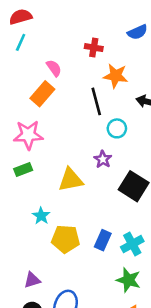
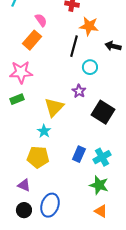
black line: (96, 101) -> (74, 46), turned 30
yellow triangle: (71, 180) -> (54, 107), turned -35
cyan star: (41, 216) -> (44, 131), moved
yellow pentagon: (66, 239) -> (38, 157), moved
purple triangle: (32, 280) -> (24, 185), turned 40

